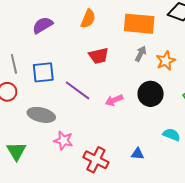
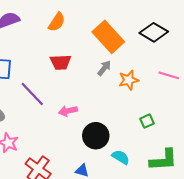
orange rectangle: (139, 24) -> (108, 37), turned 32
black circle: (151, 94) -> (96, 136), moved

